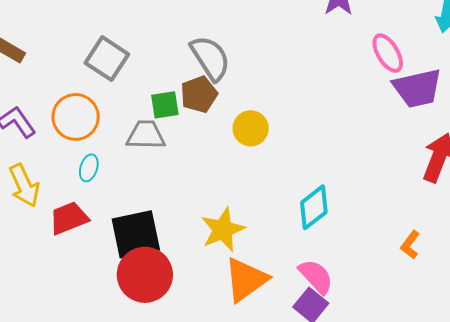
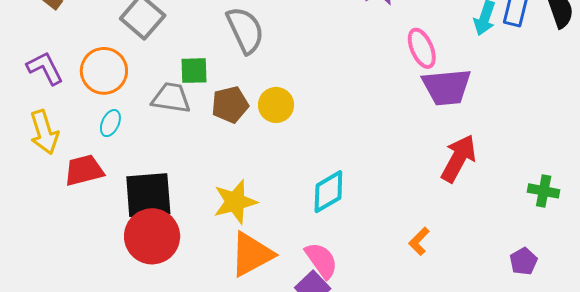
brown pentagon: (199, 94) -> (230, 105), moved

